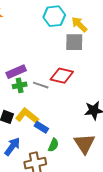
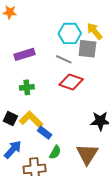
cyan hexagon: (54, 16) -> (70, 33), moved
purple rectangle: (16, 72) -> (24, 54), moved
gray line: (41, 85) -> (64, 59), moved

